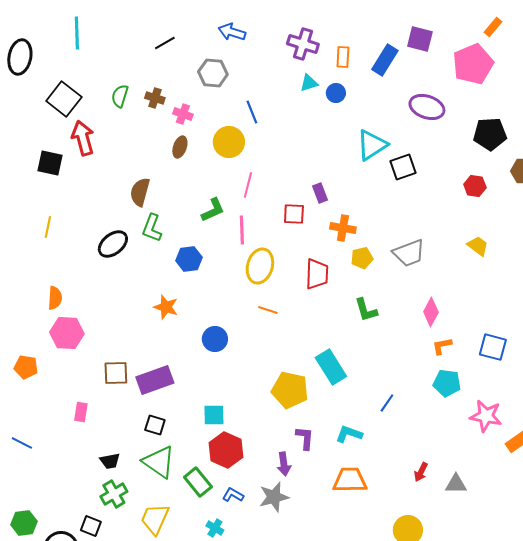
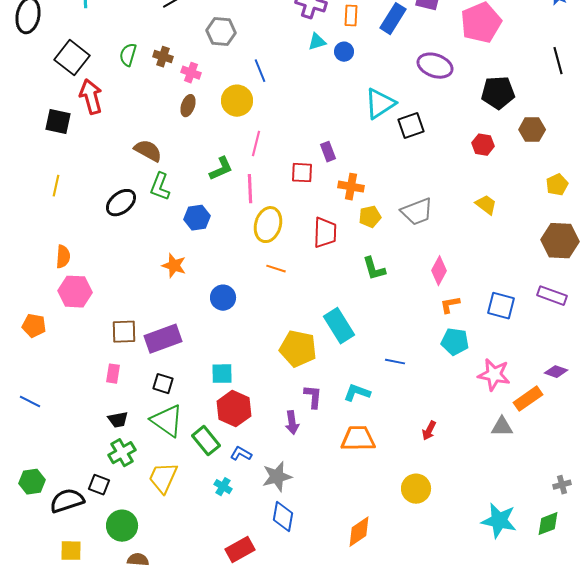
brown semicircle: (140, 192) -> (148, 151), turned 104
blue line: (387, 403) -> (395, 362), turned 66
pink rectangle: (81, 412) -> (113, 374), moved
gray triangle: (456, 484) -> (502, 427), moved
gray star: (274, 497) -> (277, 477), moved

